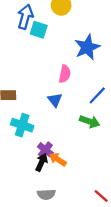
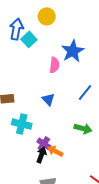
cyan square: (39, 30) -> (29, 39), turned 35
pink semicircle: (65, 74) -> (54, 65), moved
green arrow: (90, 121) -> (83, 129), moved

